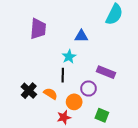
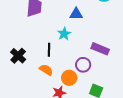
black line: (63, 75) -> (49, 50), moved
black cross: (29, 91) -> (18, 56), moved

